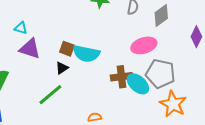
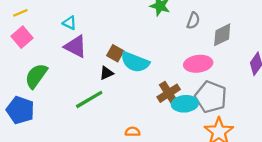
brown cross: (122, 77) -> (169, 93), turned -35
cyan ellipse: (138, 84) -> (185, 104), turned -55

